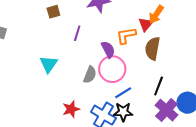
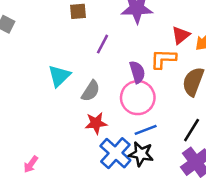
red triangle: (146, 24) -> (181, 35), moved
gray semicircle: (90, 75) -> (91, 91), moved
red star: (71, 109) -> (96, 123), moved

